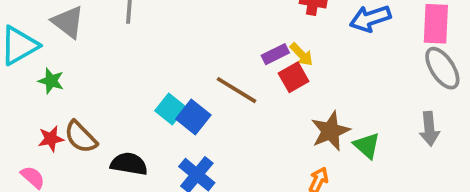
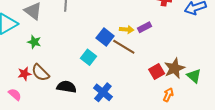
yellow arrow: (301, 54) -> (127, 29), moved, turned -40
red square: (294, 77) -> (157, 72), moved
green star: (51, 81) -> (34, 42), moved
blue square: (193, 117) -> (105, 37), moved

